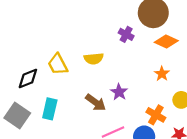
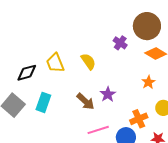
yellow semicircle: (94, 59) -> (88, 61), turned -126
orange cross: (156, 115) -> (139, 119), turned 30

